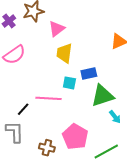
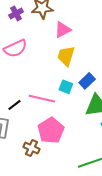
blue rectangle: (89, 74) -> (87, 81), turned -42
pink pentagon: (75, 137) -> (51, 130), moved

